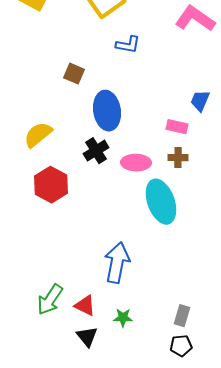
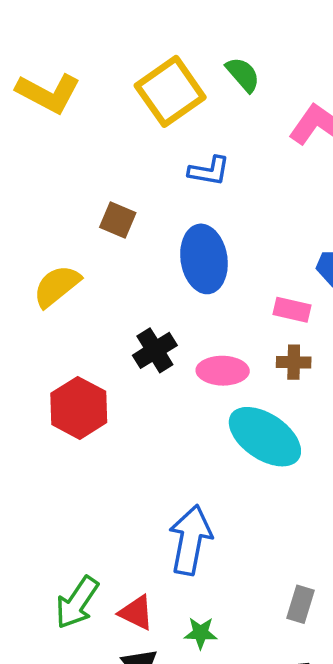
blue ellipse: (107, 111) -> (204, 259), moved
yellow semicircle: (38, 135) -> (57, 286), moved
cyan ellipse: (161, 202) -> (265, 437), turned -36
gray rectangle: (182, 316) -> (300, 604), moved

